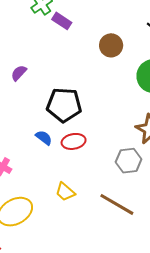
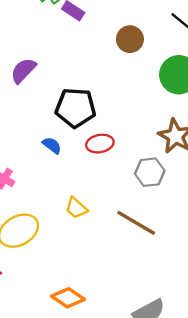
purple semicircle: (19, 73) -> (23, 71), size x1.4
red ellipse: (74, 141) -> (100, 144), moved

